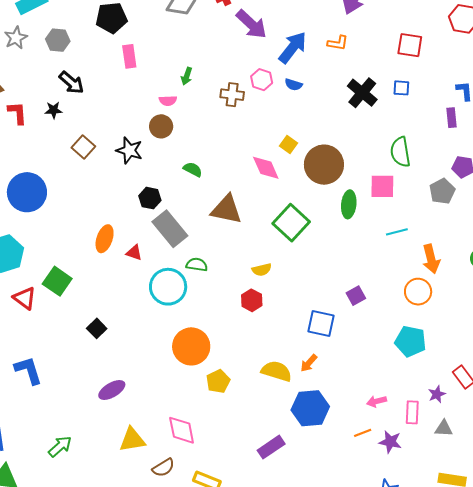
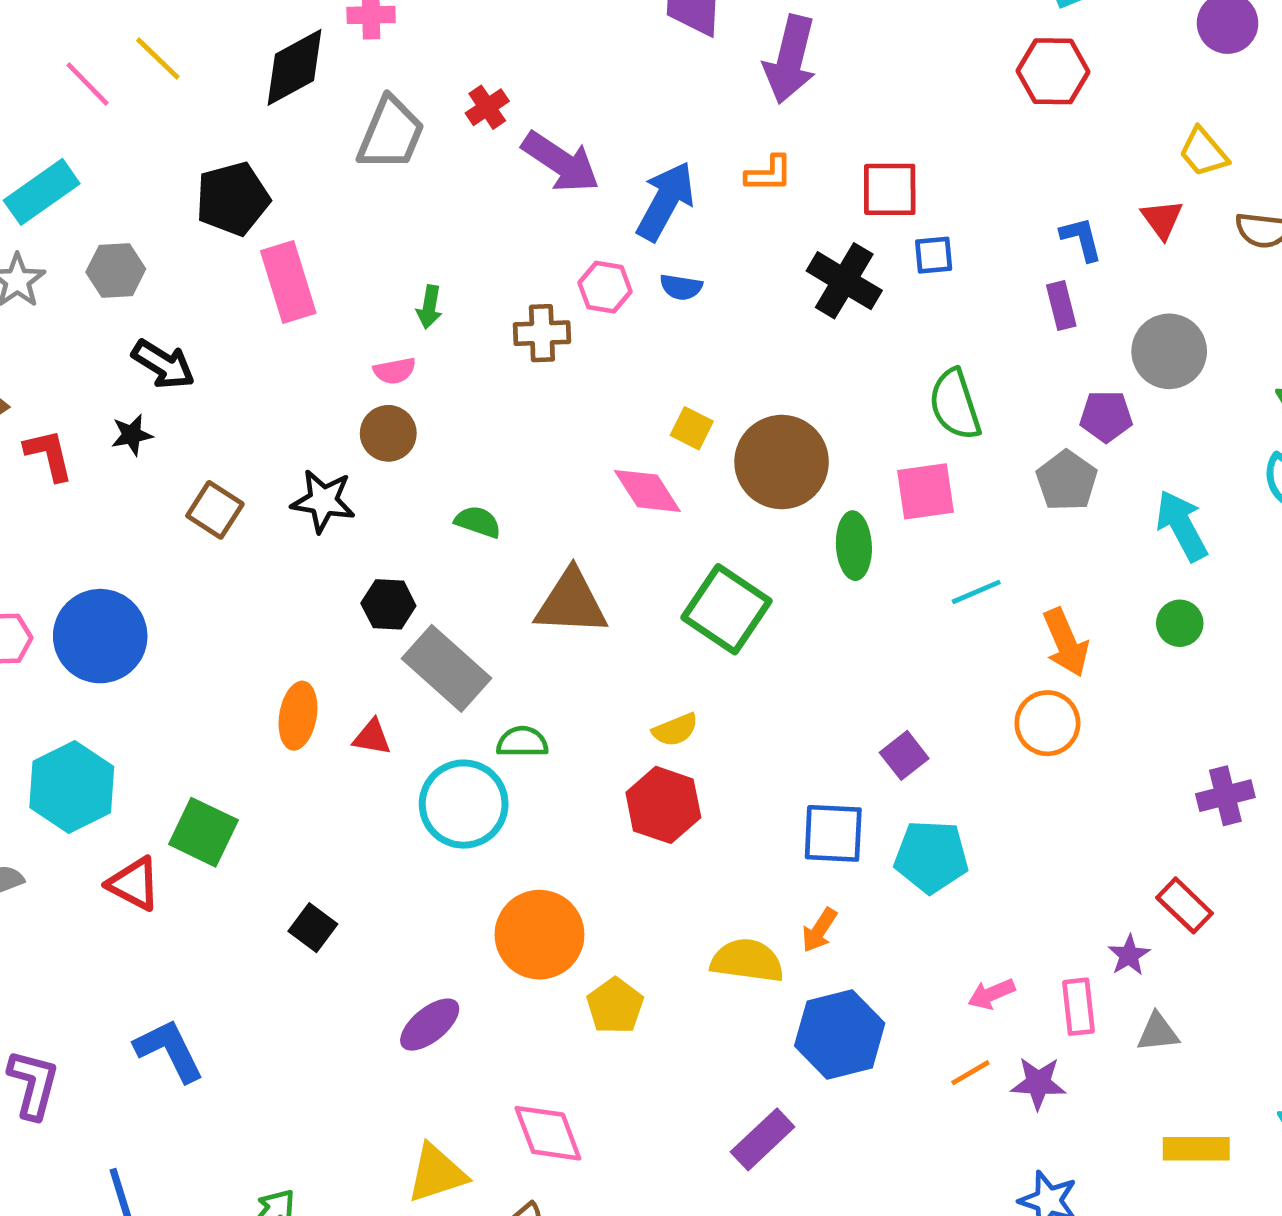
red square: (410, 45) -> (890, 189), moved
pink rectangle: (129, 56) -> (288, 282), size x1.4
red hexagon: (252, 300) -> (663, 805), size x1.4
cyan pentagon: (410, 341) -> (931, 857), moved
purple ellipse: (112, 390) -> (430, 1025), moved

